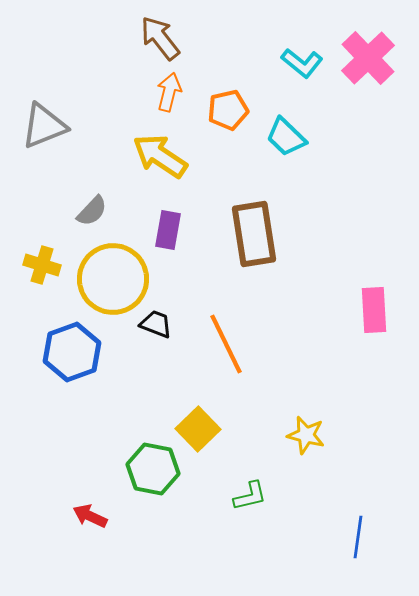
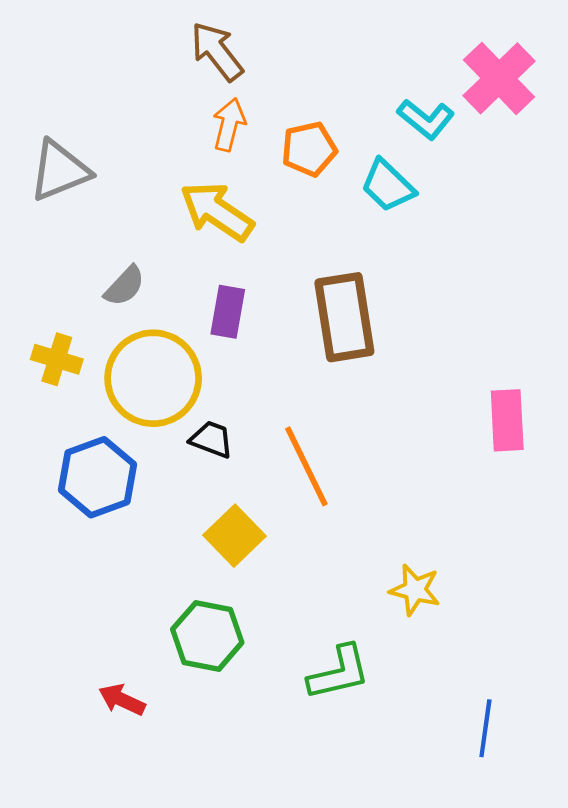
cyan L-shape: (302, 63) -> (426, 119), moved
yellow square: (198, 429) -> (234, 536), moved
green L-shape: (250, 496) -> (339, 673), size x1.4

